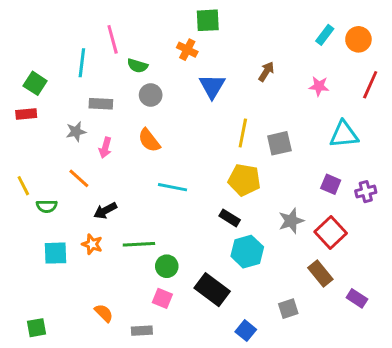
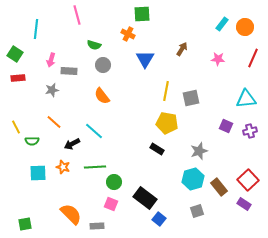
pink line: (113, 39) -> (77, 15), moved
cyan line: (82, 63) -> (36, 29), moved
green square: (35, 83) -> (15, 54), moved
cyan triangle: (344, 134) -> (246, 99), moved
pink arrow: (105, 148) -> (51, 60), moved
cyan line: (173, 187) -> (94, 131), moved, turned 30
red square: (331, 233) -> (248, 180), moved
cyan hexagon: (247, 252) -> (193, 179), moved
orange semicircle: (104, 313) -> (71, 214), size x1.6
blue square: (246, 331) -> (159, 219), moved

